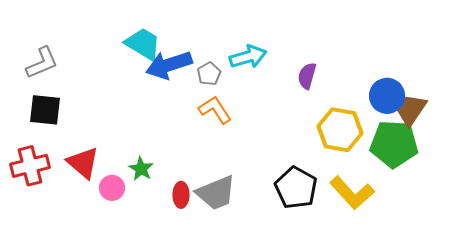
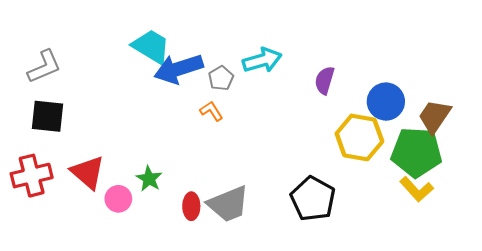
blue circle: (387, 96) -> (386, 102), moved
orange L-shape: (215, 110) -> (211, 111), moved, size x0.7
yellow L-shape: (352, 193) -> (417, 189), moved, size x0.7

